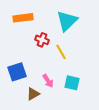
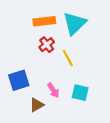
orange rectangle: (23, 18) -> (44, 21), moved
red cross: (42, 40) -> (47, 45), turned 32

